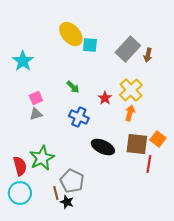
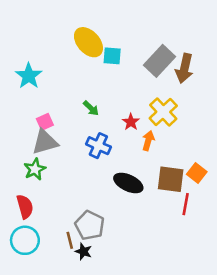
brown arrow: (148, 55) -> (184, 68), size x1.6
orange arrow: (130, 113) -> (148, 141), moved
gray triangle: (36, 114) -> (45, 142), size x1.6
green star: (42, 158) -> (35, 169), moved, size x0.7

